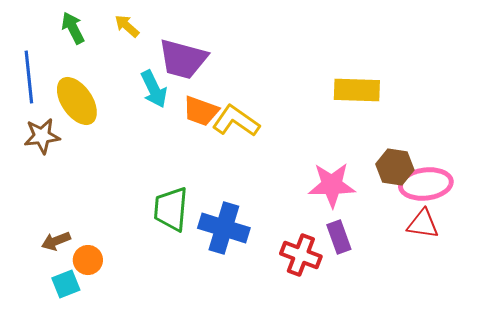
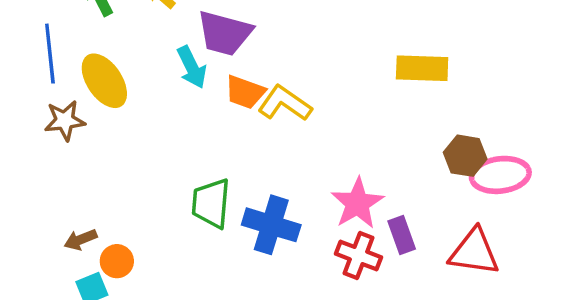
pink star: (332, 185) -> (357, 203), moved, turned -30
red triangle: (423, 224) -> (474, 252), moved, size x1.4

